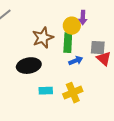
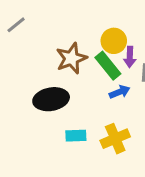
purple arrow: (83, 18) -> (130, 57), moved
green rectangle: (68, 43) -> (108, 66), turned -42

